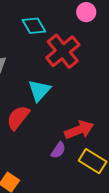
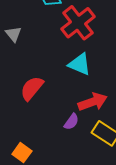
cyan triangle: (39, 90) -> (80, 64), moved, turned -50

